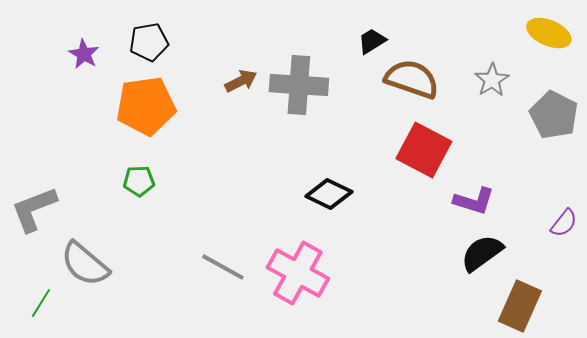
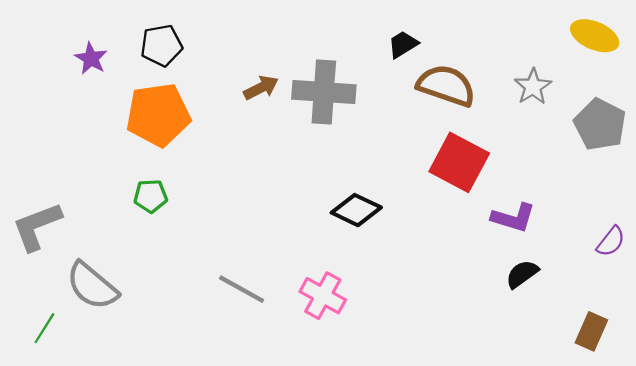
black semicircle: (482, 253) -> (522, 274), size x0.7
pink cross: (298, 273) -> (323, 296), size x0.7
brown rectangle: (520, 306) -> (591, 331), moved, size x0.7

